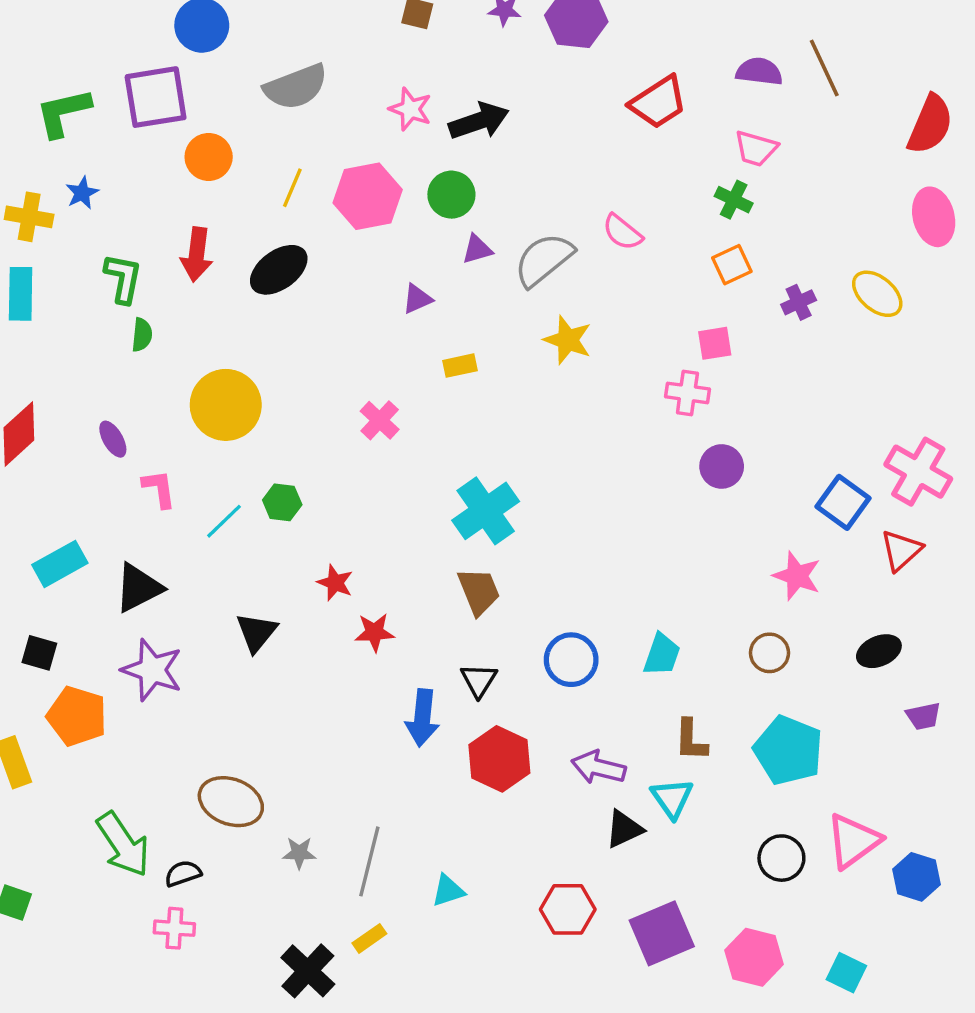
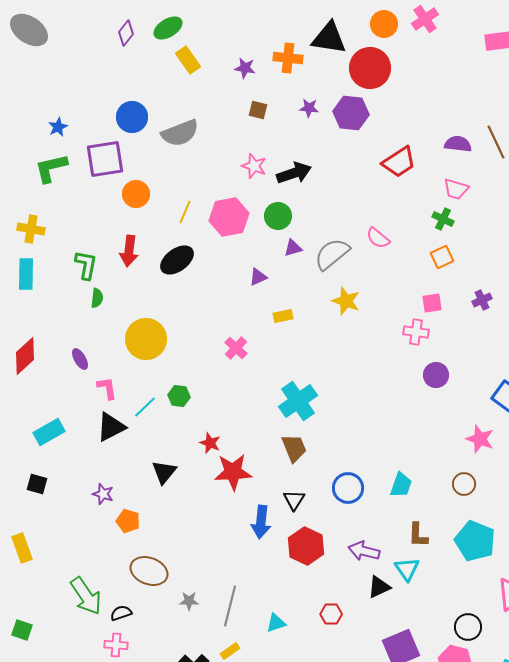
gray semicircle: (296, 87) -> (180, 133), moved
blue star: (82, 193) -> (58, 127), moved
purple cross: (799, 302) -> (482, 300), moved
black triangle: (139, 588) -> (111, 427), moved
red star: (374, 632) -> (233, 472), size x1.6
purple star: (152, 670) -> (103, 494), size x0.6
orange pentagon: (77, 716) -> (128, 521), moved, size x0.7
black circle: (781, 858) -> (468, 627), moved
red hexagon: (568, 909) -> (331, 614), moved, size x0.7

